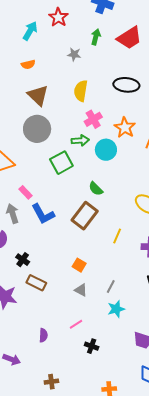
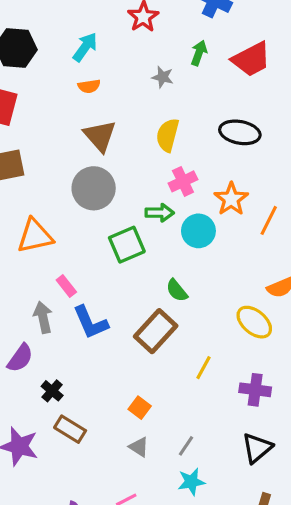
cyan arrow: (30, 31) -> (85, 47), moved

